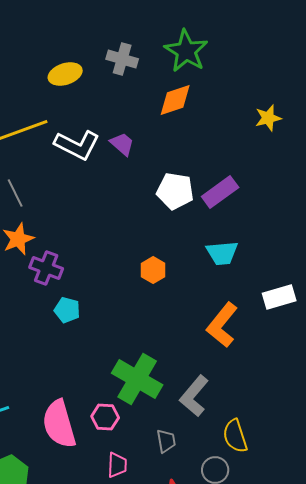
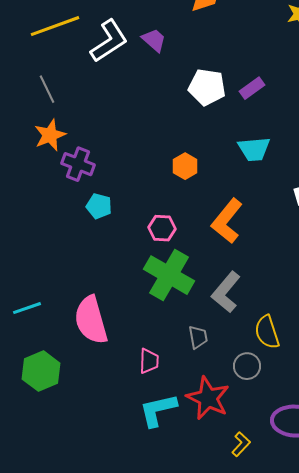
white L-shape: (77, 145) -> (109, 41), turned -60
purple rectangle: (220, 192) -> (252, 88), size x0.7
orange L-shape: (222, 325) -> (227, 221), moved
pink hexagon: (105, 417) -> (162, 228), moved

